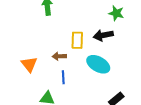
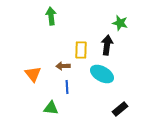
black arrow: (103, 35) -> (107, 45), turned 108

